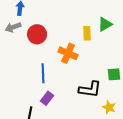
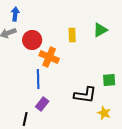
yellow rectangle: (87, 33) -> (72, 35), moved
orange cross: (68, 53) -> (49, 57), moved

